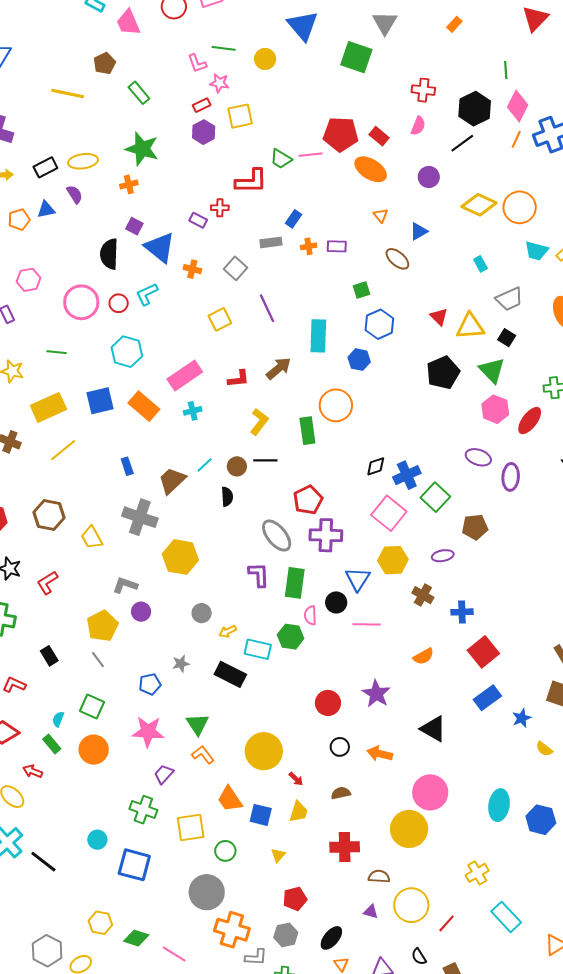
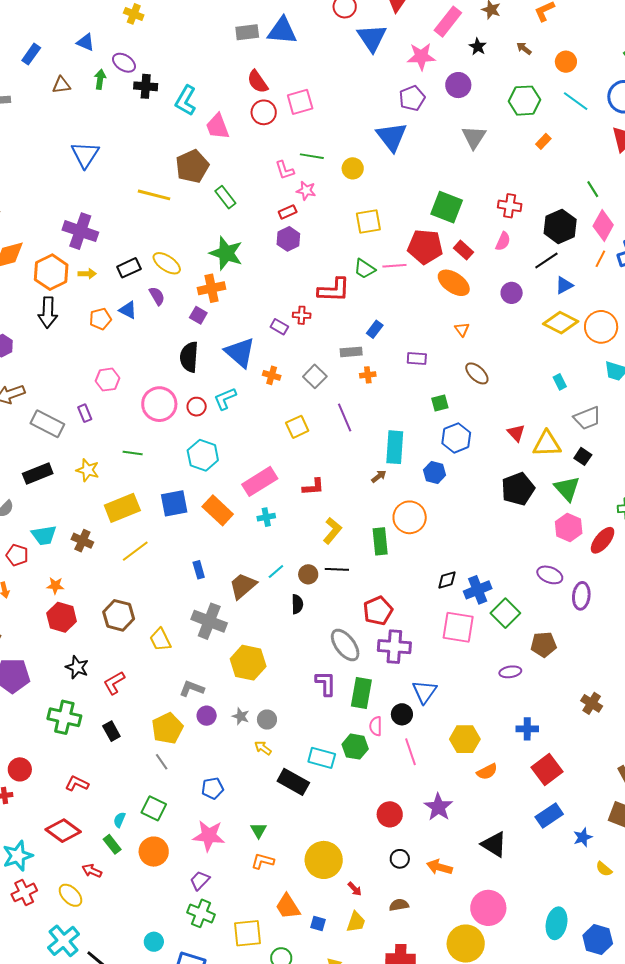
green square: (356, 57) -> (447, 207), moved
brown pentagon: (105, 63) -> (192, 166), size x1.5
green line: (506, 70) -> (593, 189), turned -30
yellow square: (240, 116) -> (368, 221), moved
yellow ellipse: (83, 161) -> (167, 263), turned 40
orange cross: (129, 184) -> (212, 288), size x1.5
blue triangle: (46, 210) -> (128, 310), turned 36
purple square: (134, 226) -> (198, 315), moved
blue triangle: (419, 231) -> (564, 285), moved
orange cross: (309, 246) -> (368, 375), moved
brown arrow: (279, 368) -> (379, 476), moved, size x0.6
pink square: (389, 513) -> (458, 627), turned -32
yellow hexagon: (393, 560) -> (465, 739), moved
brown cross: (423, 595) -> (592, 703), moved
pink line: (367, 624) -> (411, 752), moved, turned 68
yellow arrow: (228, 631) -> (263, 748), moved, turned 60
black rectangle: (49, 656) -> (111, 731), moved
gray star: (181, 664) -> (241, 716), moved, turned 30
green triangle: (198, 724) -> (259, 830), size x0.7
orange L-shape: (203, 755) -> (263, 861), turned -40
purple trapezoid: (164, 774) -> (200, 880), moved
blue square: (261, 815) -> (318, 924), size x0.7

